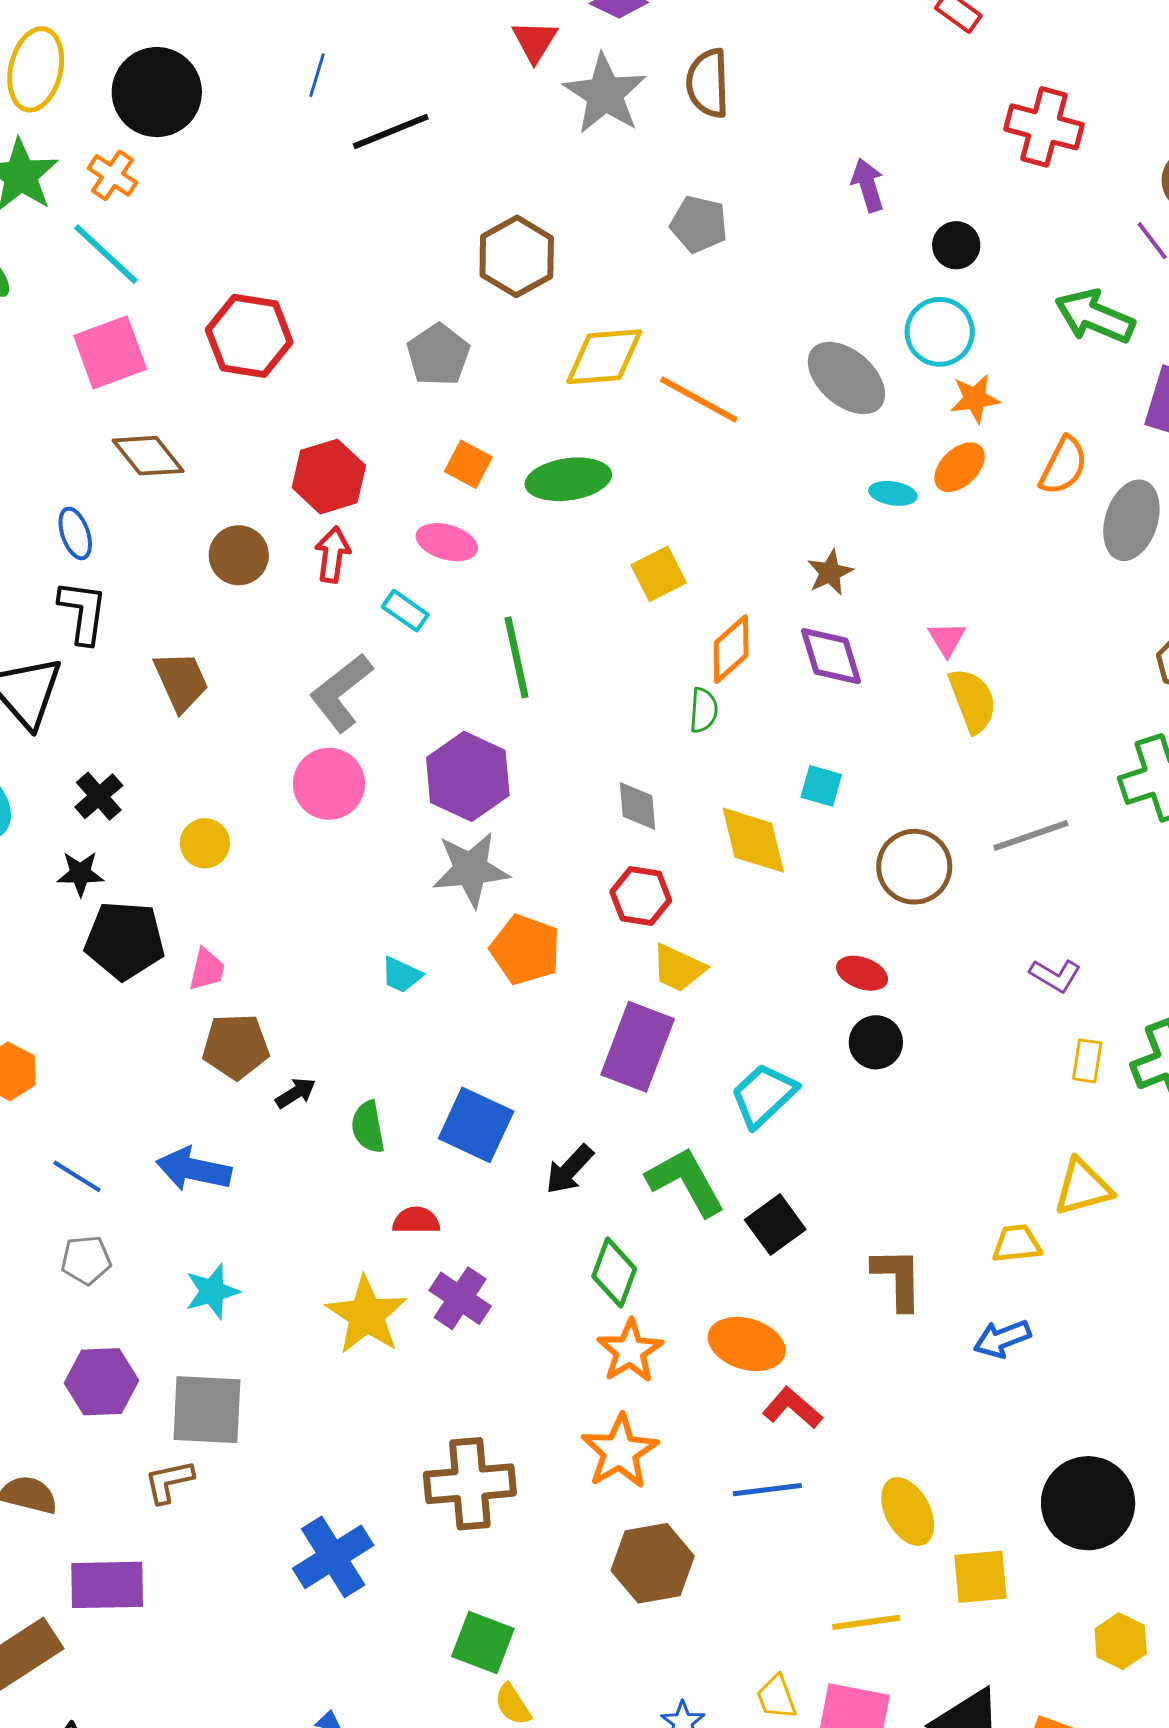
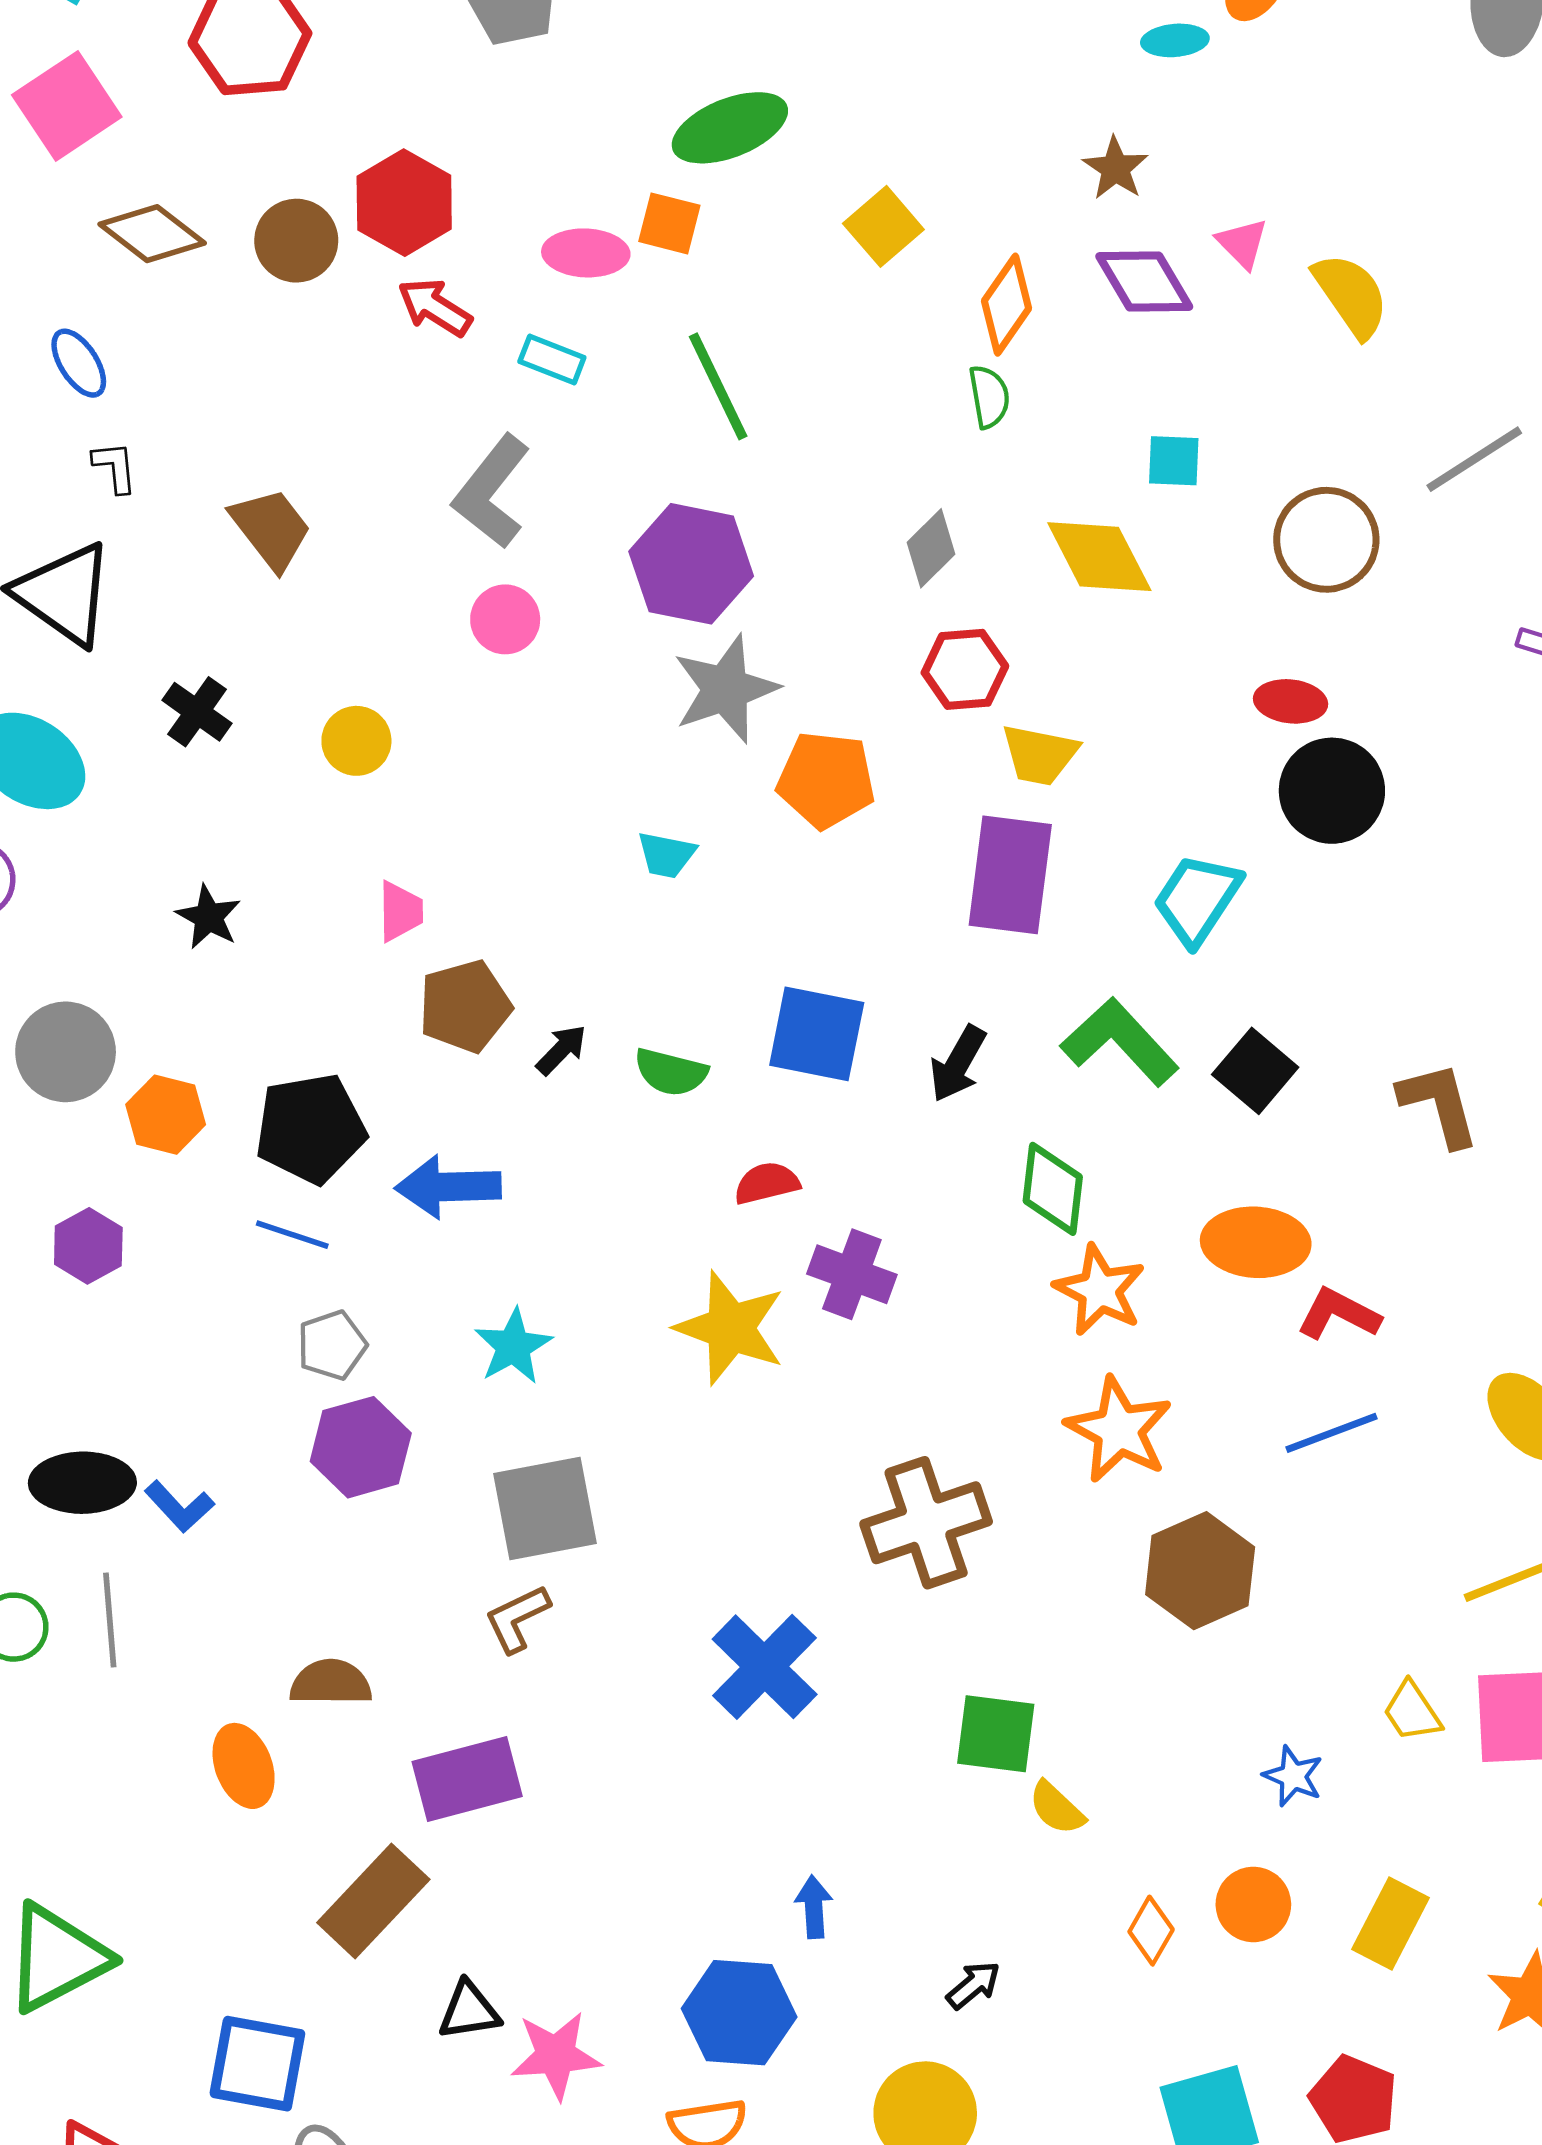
orange square: (468, 464) -> (669, 223), moved
brown circle: (239, 555) -> (296, 241), moved
red arrow: (333, 555) -> (435, 307), turned -52
black L-shape: (83, 612) -> (115, 467), size x0.6
pink triangle: (947, 639) -> (1242, 243), moved
pink circle: (329, 784) -> (505, 619), size x0.7
gray diamond: (638, 806) -> (931, 548), turned 64
black star: (80, 874) -> (208, 917), moved, turned -30
black pentagon: (125, 940) -> (311, 1128), moved
black circle: (876, 1042) -> (1332, 791), size x1.4
green semicircle: (368, 1127) -> (671, 1072), turned -52
purple hexagon: (101, 1382) -> (361, 1447), moved

